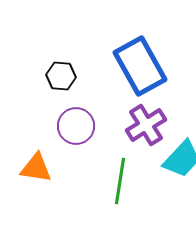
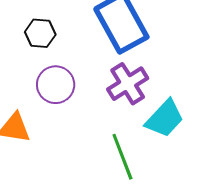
green line: (120, 181) -> (122, 157), moved, turned -30

